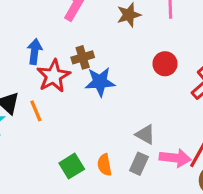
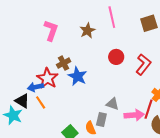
blue arrow: (35, 52) -> (35, 87), moved, turned -98
blue star: (100, 82) -> (77, 76), turned -30
gray rectangle: (139, 164) -> (101, 119), moved

